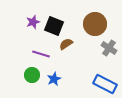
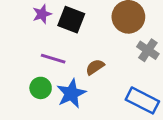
brown semicircle: (66, 44) -> (95, 67), moved
blue star: (54, 79) -> (71, 93), size x1.5

